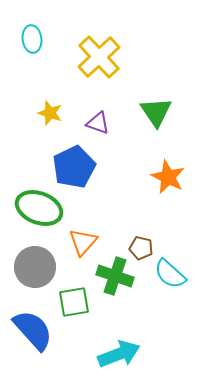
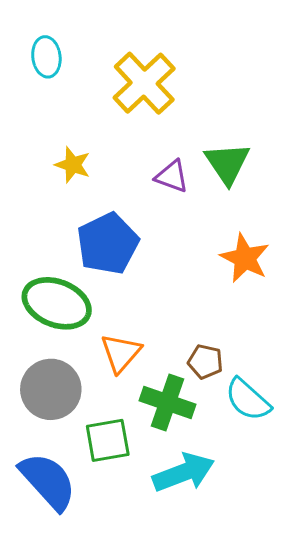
purple triangle: (98, 123) -> (172, 176), moved
cyan arrow: (119, 354) -> (184, 473), moved

